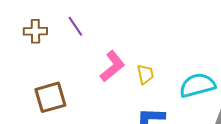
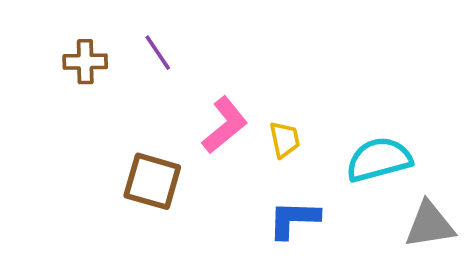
brown square: (50, 97) -> (152, 181), moved, turned 32

